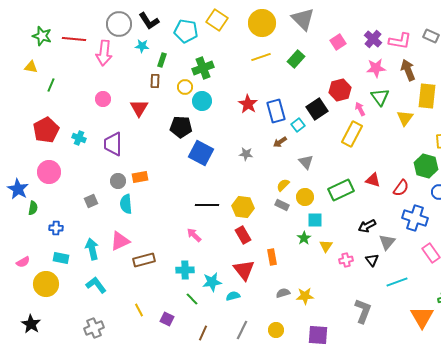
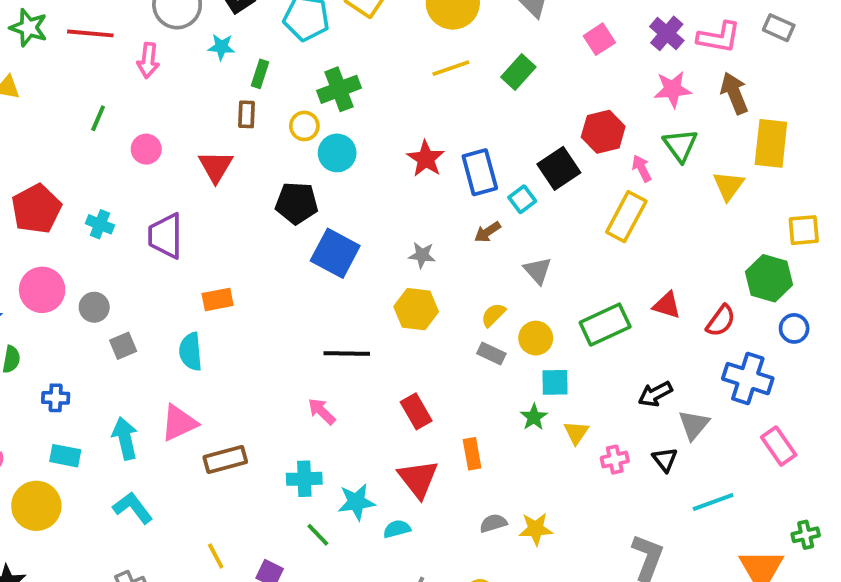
pink arrow: (104, 53) -> (148, 60), size x0.7
green line: (51, 85) -> (98, 118), moved
gray circle: (118, 181) -> (94, 307), moved
yellow hexagon: (243, 207) -> (416, 309), moved

